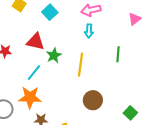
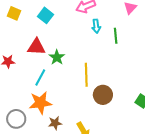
cyan arrow: (89, 31) -> (96, 26), moved
green line: (118, 54) -> (116, 36), moved
yellow line: (80, 65) -> (86, 75), moved

